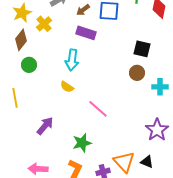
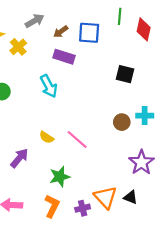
cyan arrow: (72, 60) -> (49, 86), turned -35
brown circle: (137, 73) -> (122, 122), moved
yellow semicircle: (67, 87) -> (47, 137), moved

